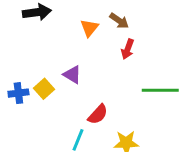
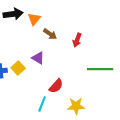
brown arrow: (119, 21) -> (50, 34), moved
orange triangle: (89, 28) -> (34, 19), moved

